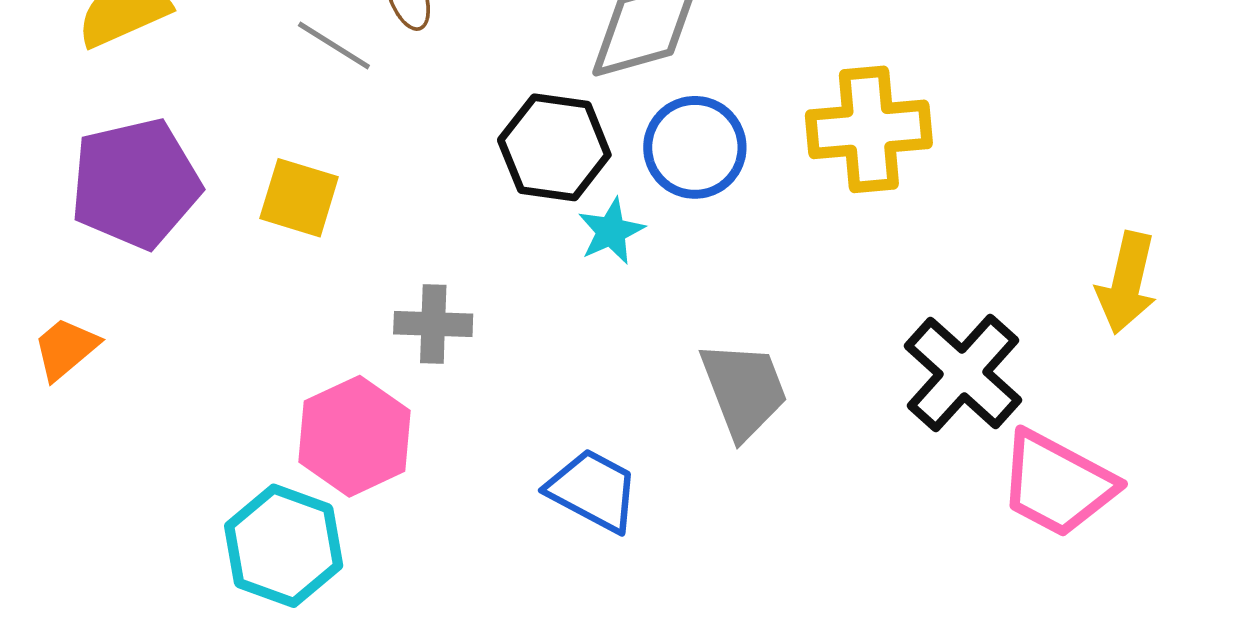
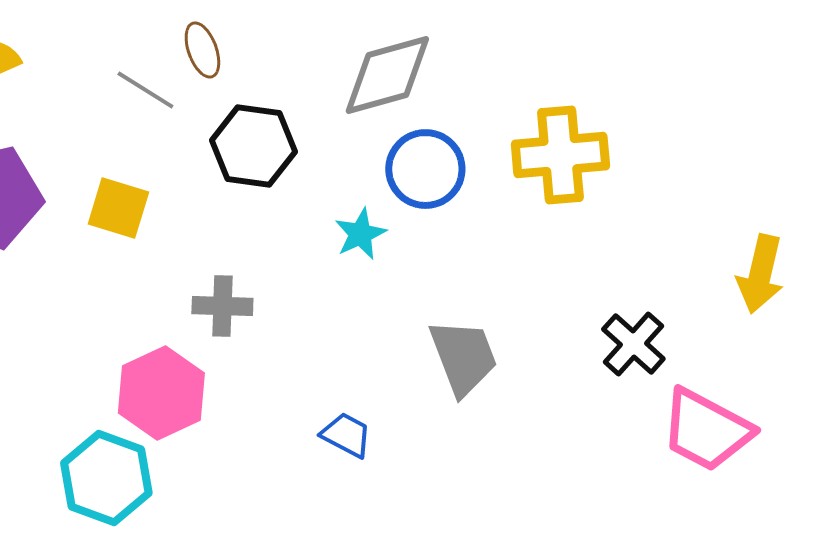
black hexagon: (554, 147) -> (253, 146), moved
black cross: (963, 373) -> (633, 344), size x0.7
blue trapezoid: (593, 490) -> (346, 435), size x0.7

